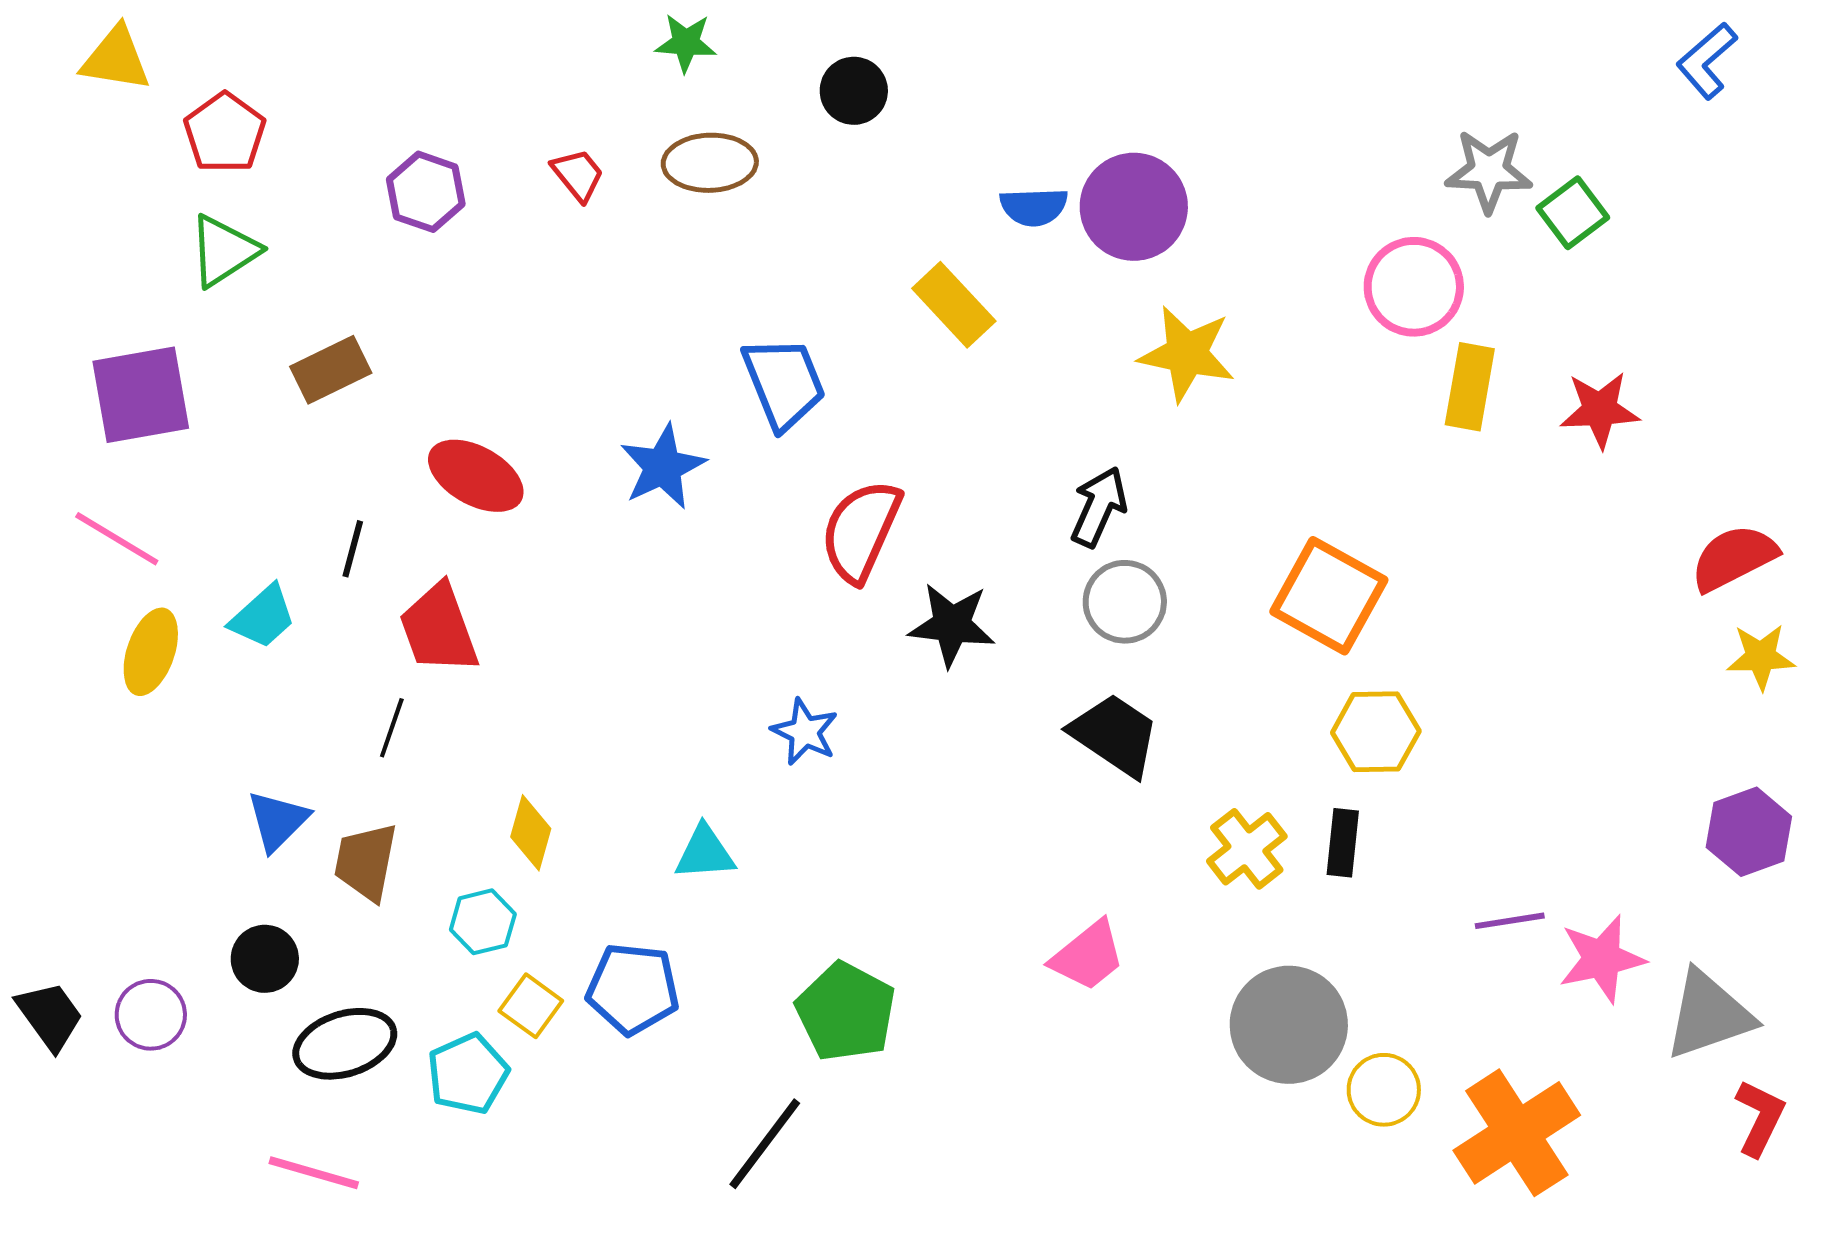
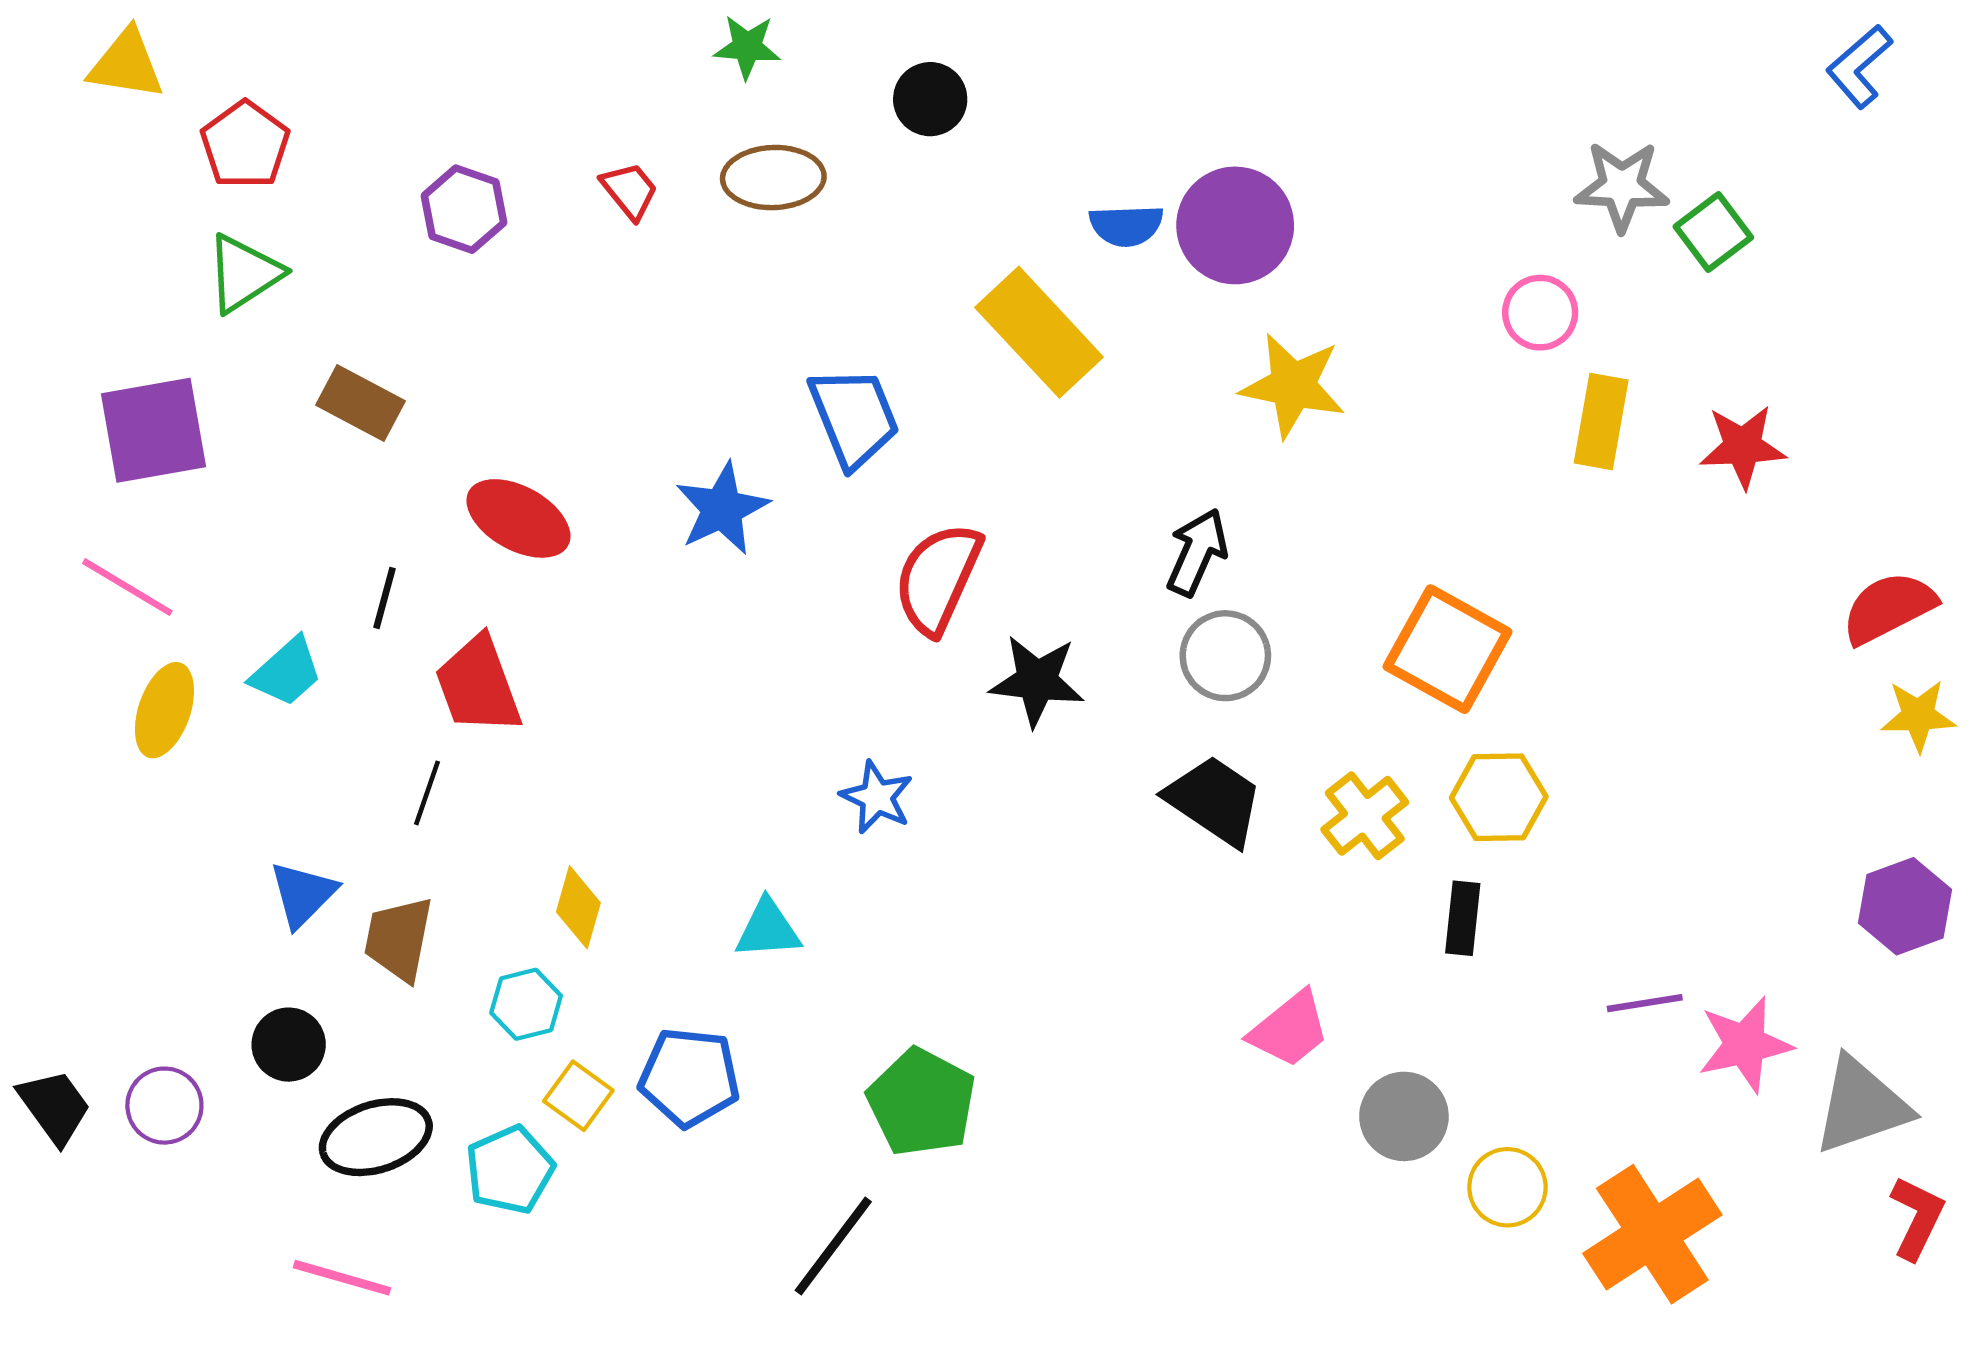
pink circle: (1414, 287) -> (1540, 313), size x0.7
yellow rectangle: (954, 305) -> (1039, 332), size x1.4
brown rectangle: (331, 370) -> (361, 403), turned 54
yellow cross: (1247, 849) -> (1365, 816), moved
pink trapezoid: (1088, 956) -> (1290, 1029), moved
gray circle: (1289, 1025) -> (1404, 1116), size x0.7

